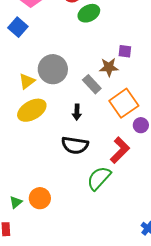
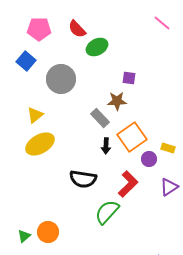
purple square: (125, 51) -> (129, 78), moved
gray circle: (53, 69) -> (61, 79), moved
black arrow: (77, 112) -> (106, 146), moved

